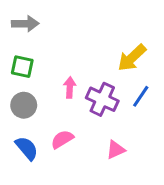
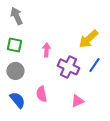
gray arrow: (25, 24) -> (16, 16), turned -114
pink arrow: (70, 87) -> (46, 50), moved
pink semicircle: (62, 139) -> (41, 94), turned -70

